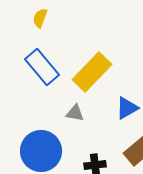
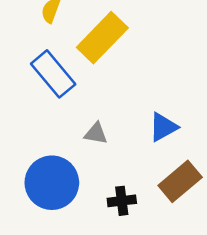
yellow rectangle: (92, 72) -> (102, 38), moved

